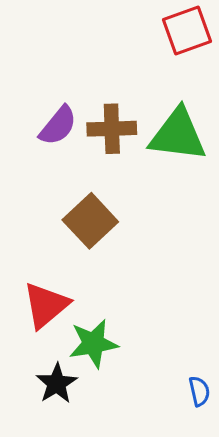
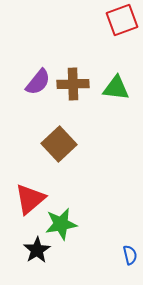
green triangle: (178, 135) -> (116, 88), size x0.7

